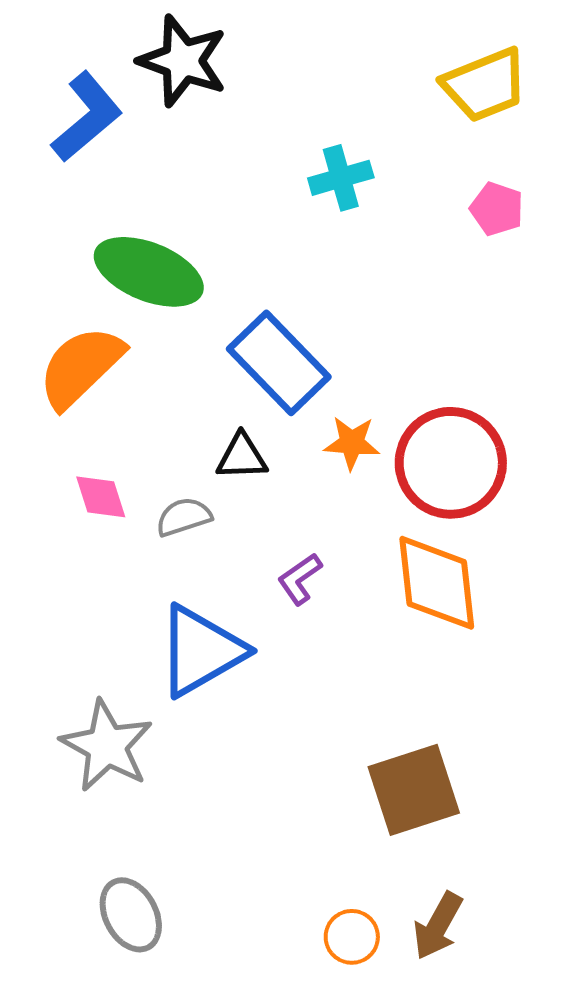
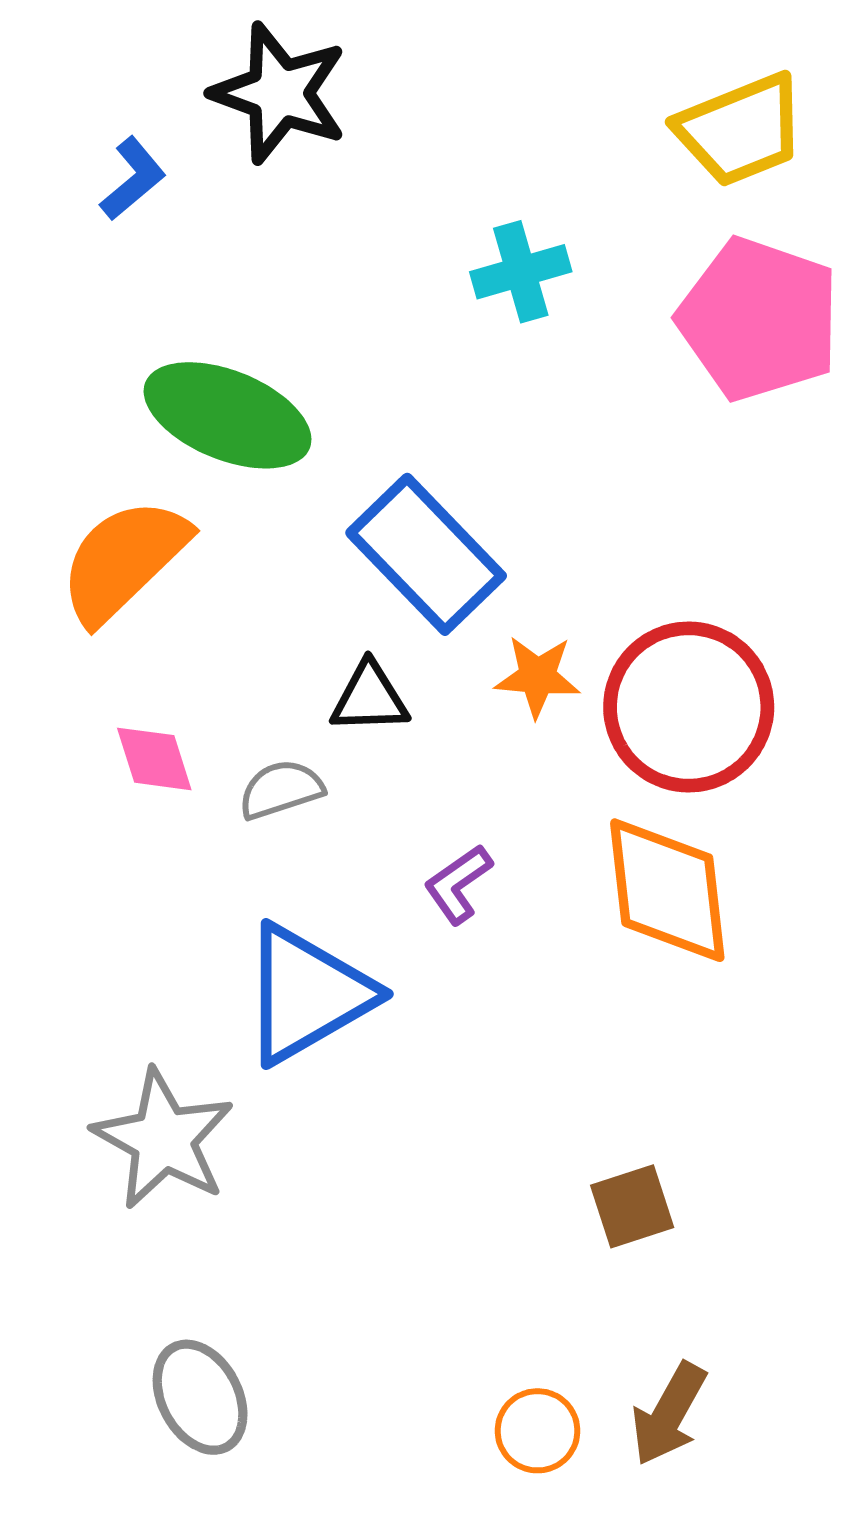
blue L-shape: (87, 117) -> (133, 179), size x0.6
pink pentagon: (497, 209) -> (759, 319), size x2.0
brown square: (414, 790) -> (632, 1206), size x0.6

